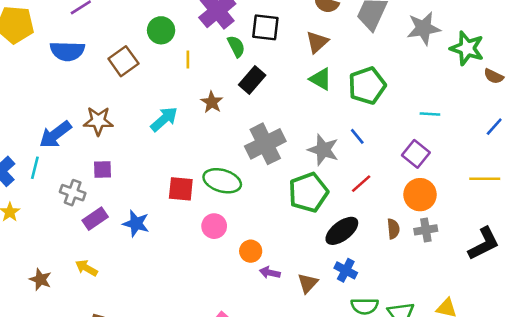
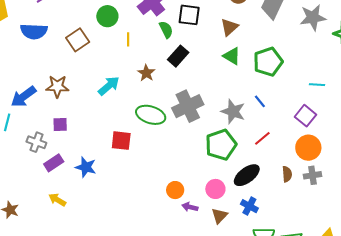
green ellipse: (222, 181) -> (151, 115), moved
pink circle: (214, 226) -> (215, 189), moved
yellow arrow: (86, 268) -> (57, 200), moved

